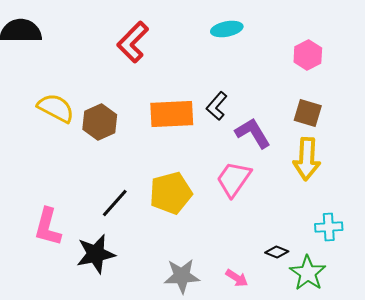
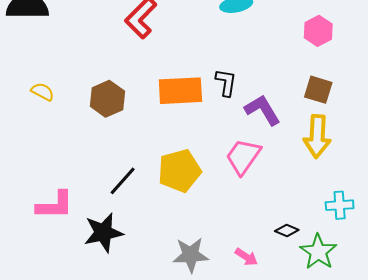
black L-shape: (217, 106) -> (226, 83), turned 148
yellow semicircle: (56, 108) -> (43, 92), moved, size x0.6
pink L-shape: (48, 227) -> (55, 205), turned -105

